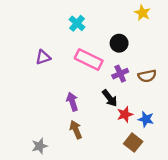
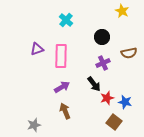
pink rectangle: (89, 60) -> (61, 56), moved, turned 65
brown semicircle: (147, 76) -> (129, 53), moved
purple arrow: (72, 102) -> (62, 87), turned 77

